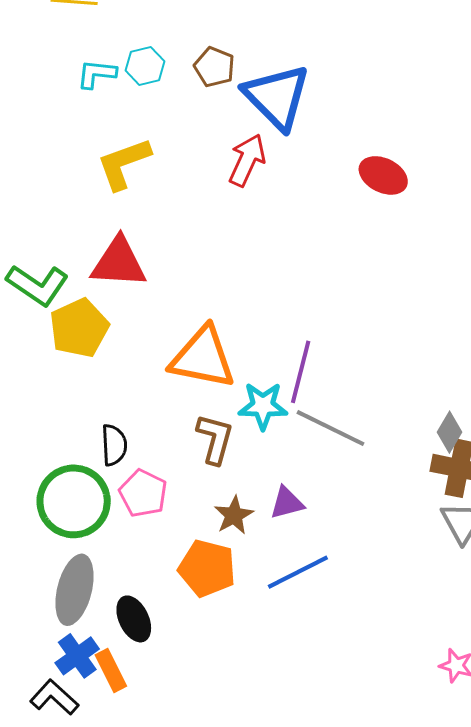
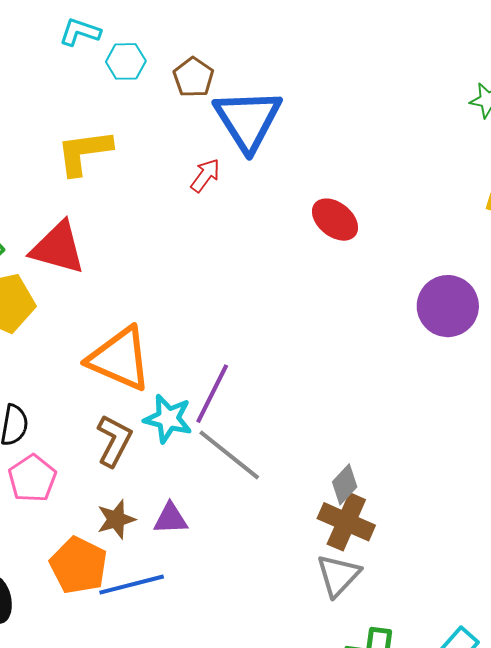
cyan L-shape: (96, 74) -> (80, 32), moved
red arrow: (247, 160) -> (205, 175), size x0.7
blue line: (298, 572) -> (132, 585), moved

